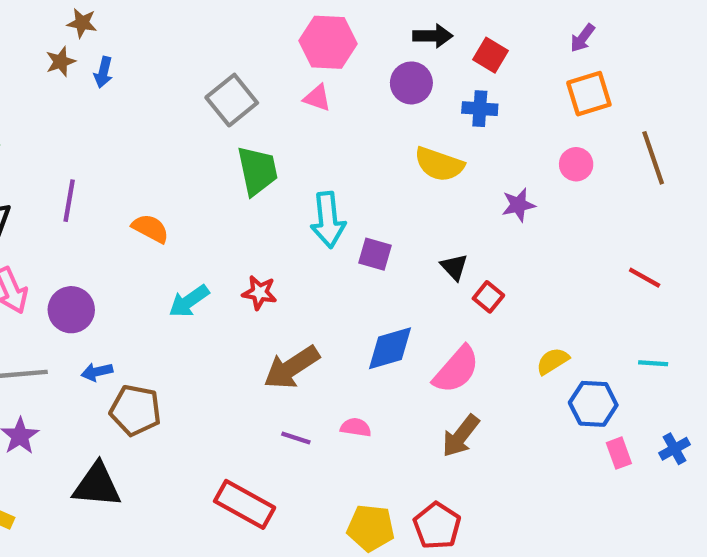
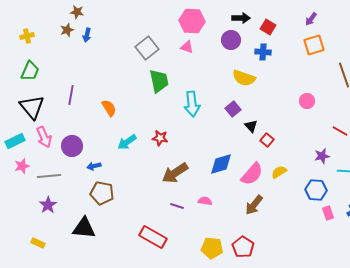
pink circle: (576, 164) -> (307, 101), moved
purple star: (518, 205) -> (322, 156), moved
orange semicircle: (150, 228) -> (109, 108), turned 30
purple square: (375, 254) -> (233, 109), moved, turned 35
yellow semicircle: (553, 361) -> (279, 172), moved
blue arrow: (97, 372) -> (94, 166), moved

